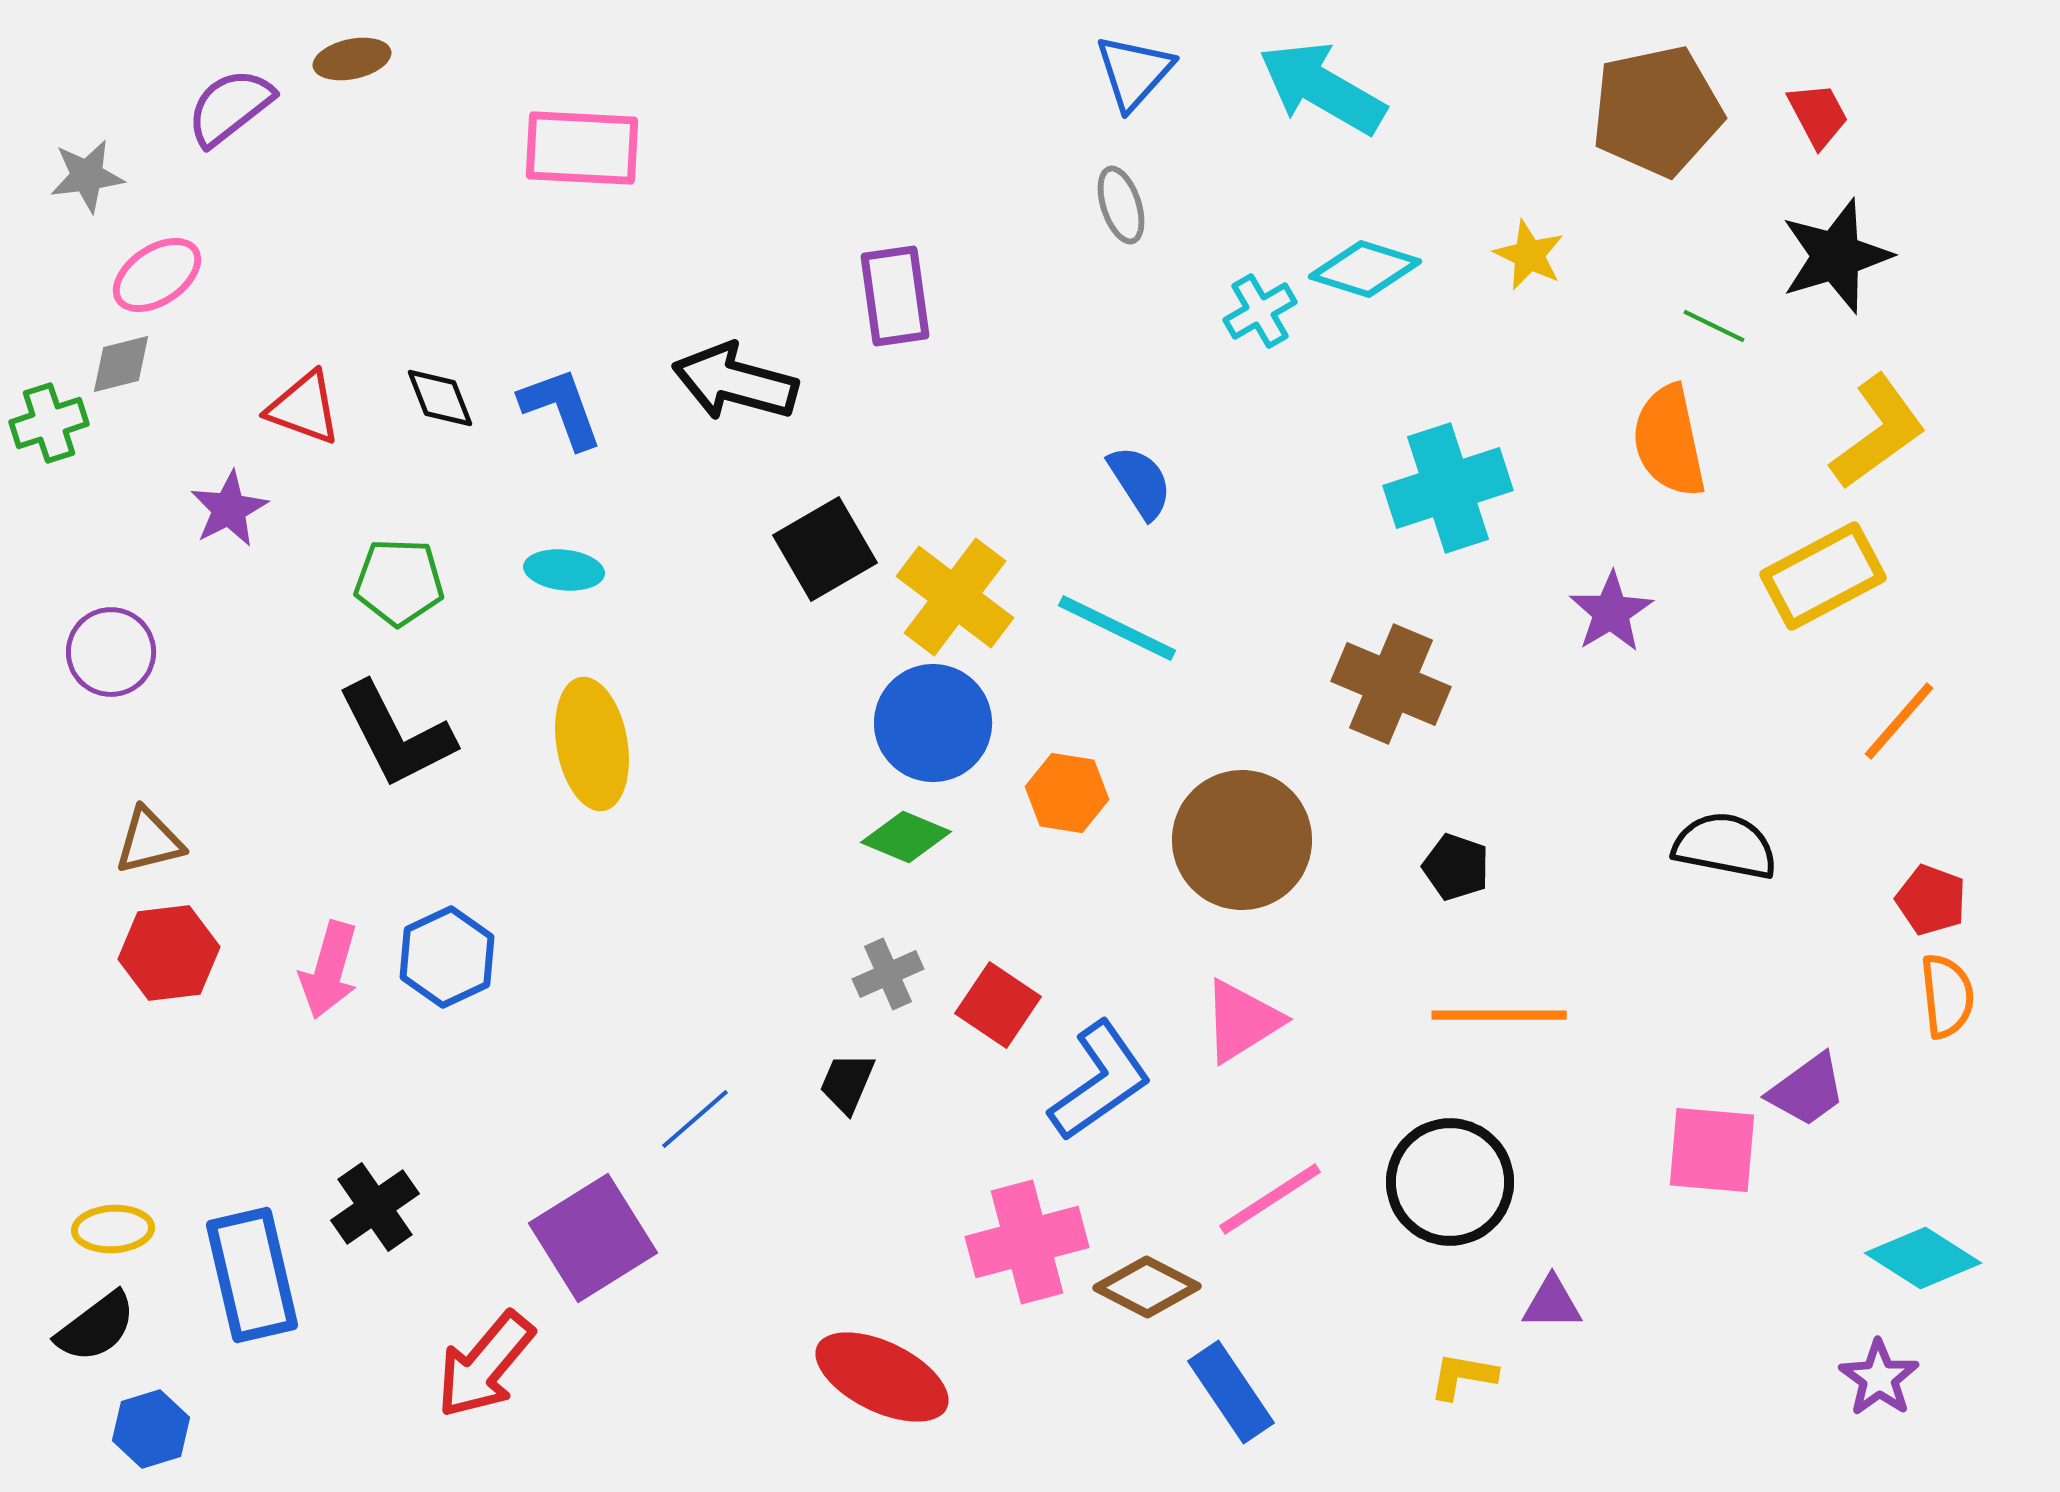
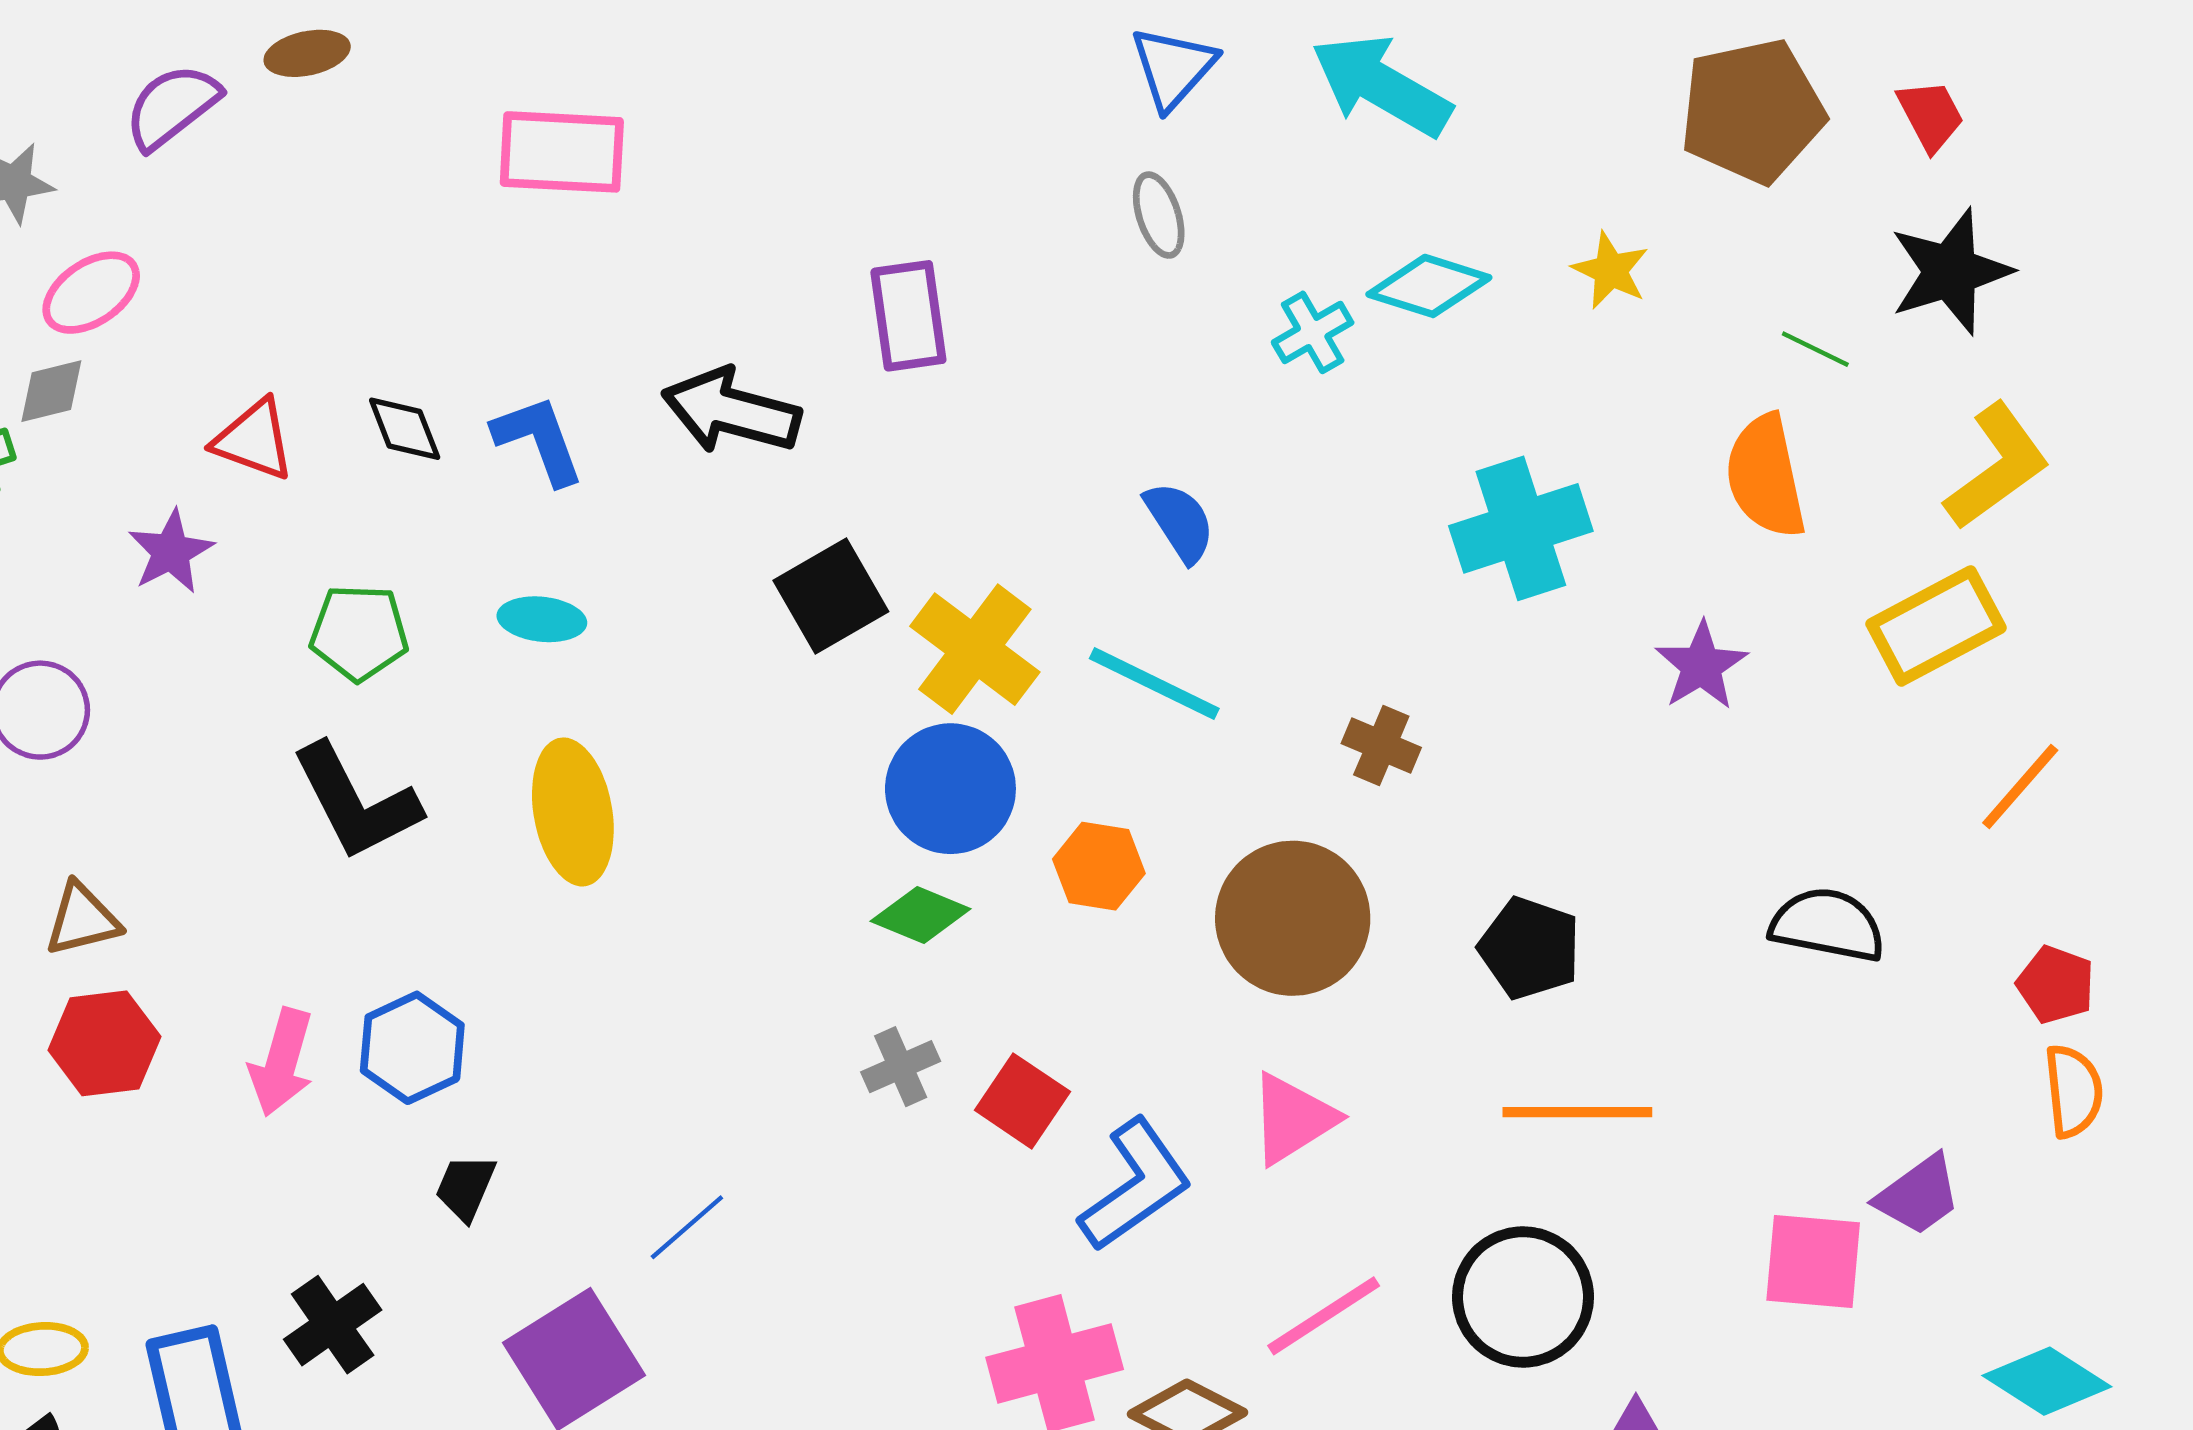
brown cross: (1391, 684) -> (1381, 745), moved, size x0.6
black pentagon: (1456, 867) -> (1530, 948), size x1.4
black trapezoid: (847, 1083) -> (465, 1187), moved

